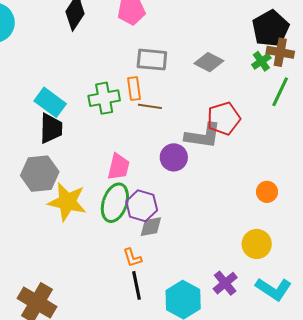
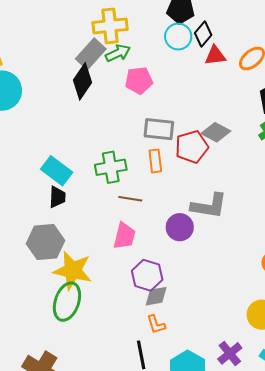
orange rectangle: (134, 89) -> (155, 161), moved
brown line: (150, 106) -> (130, 199), moved
red pentagon: (224, 119) -> (192, 147), moved
black trapezoid: (51, 128) -> (57, 197), size x0.7
green ellipse: (115, 203) -> (67, 302), moved
orange L-shape: (132, 258) -> (156, 324), moved

